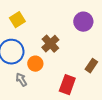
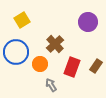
gray arrow: (21, 80) -> (51, 85), moved
red rectangle: (67, 85) -> (72, 67), moved

